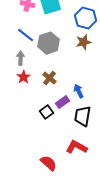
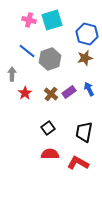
gray arrow: (21, 58) -> (12, 74), moved
blue arrow: (79, 91) -> (89, 89), moved
purple rectangle: (63, 102) -> (69, 92), moved
red semicircle: (49, 163) -> (50, 154), moved, turned -42

